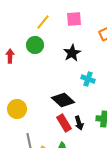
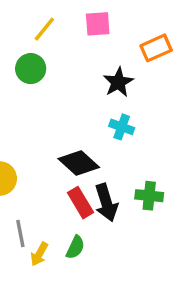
black star: (72, 53) -> (118, 82), moved
black arrow: (79, 123) -> (106, 203), size x1.5

